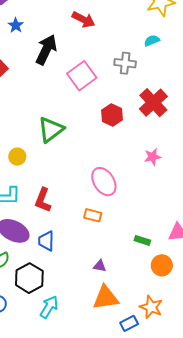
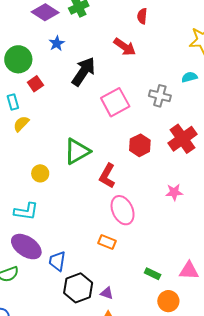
red L-shape: (43, 200) -> (107, 176), moved
black hexagon: (29, 278) -> (78, 288), moved

